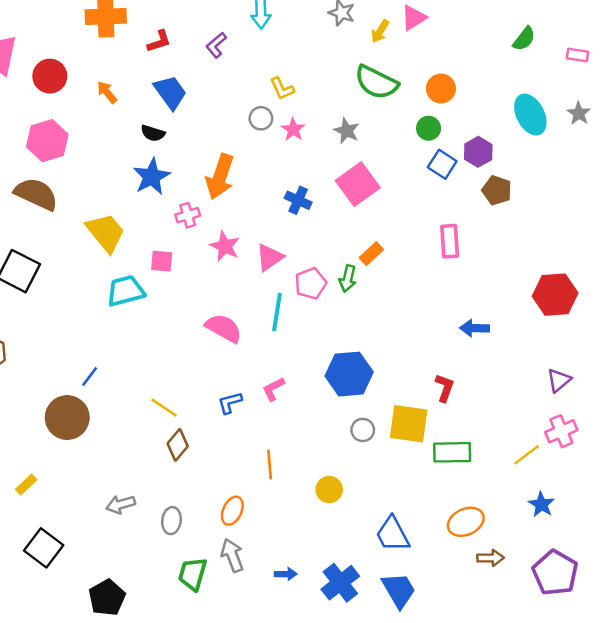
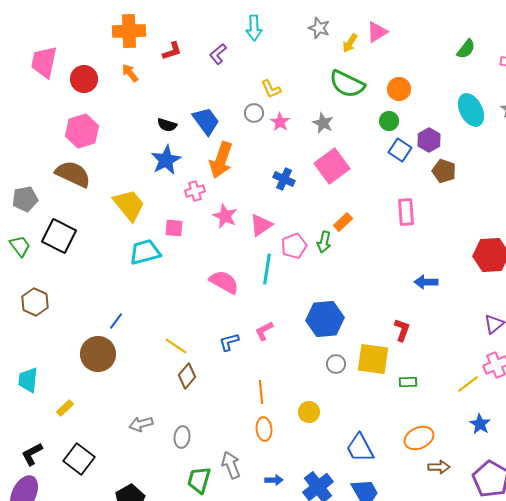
orange arrow: (107, 92) -> (130, 73), moved
blue trapezoid: (170, 92) -> (206, 121), moved
green rectangle: (452, 452) -> (408, 382), size x0.6
orange ellipse: (232, 511) -> (264, 429), moved, turned -30

